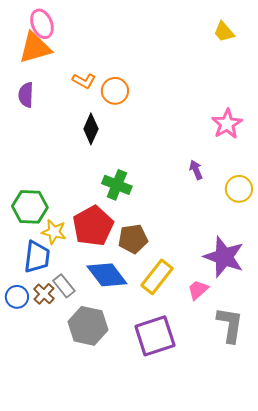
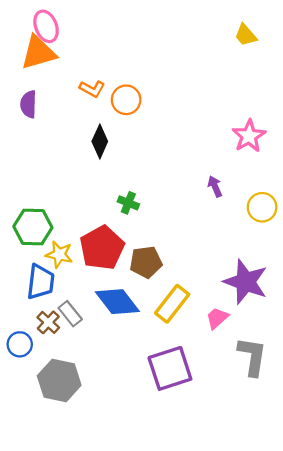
green cross: (117, 185) -> (128, 203), size x0.7
blue circle: (17, 297) -> (20, 344), moved
gray hexagon: (88, 326) -> (59, 381), moved

